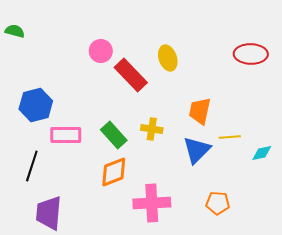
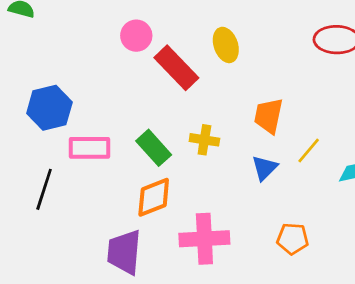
yellow line: (230, 137) -> (309, 151), turned -45
blue triangle: (197, 150) -> (265, 168), size x0.7
purple trapezoid: (49, 213) -> (124, 252), moved

